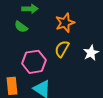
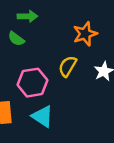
orange star: (65, 23) -> (85, 34), moved

